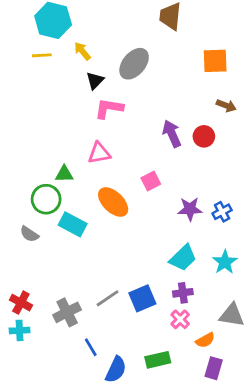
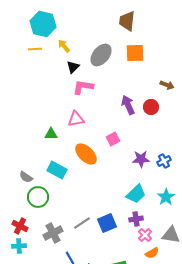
orange square: (215, 61) -> (135, 53), moved
green circle: (46, 199) -> (38, 197), moved
pink cross: (180, 319) -> (145, 235), moved

